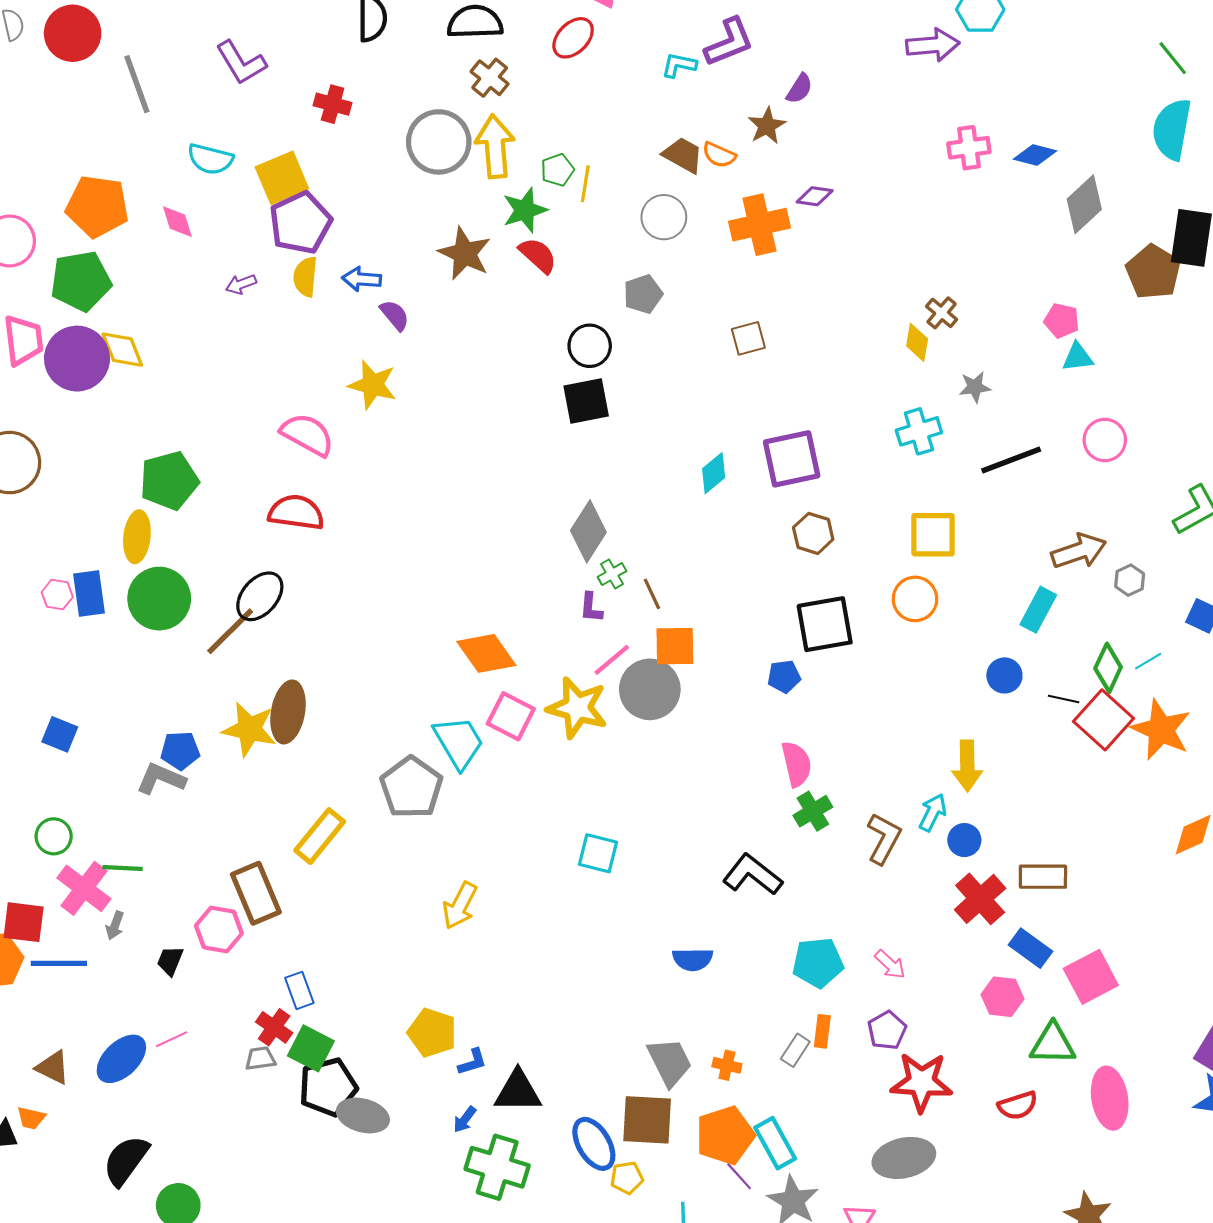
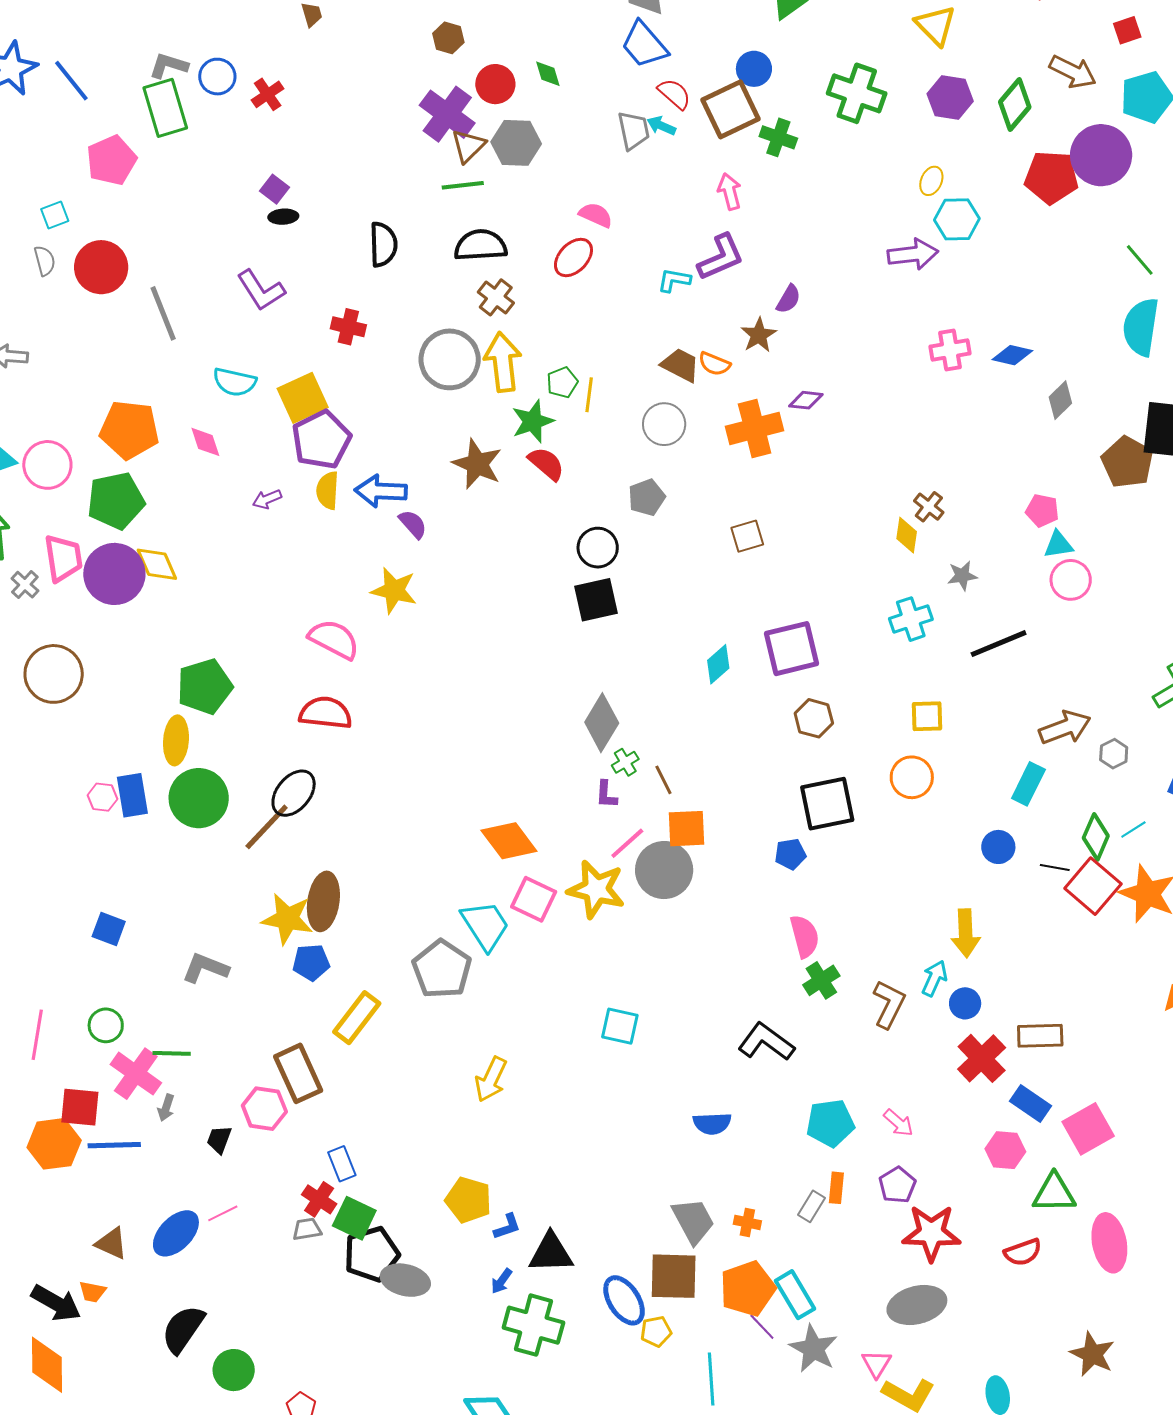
gray diamond: (1084, 204) -> (1060, 400), size x0.7
blue arrow: (362, 279) -> (381, 491), size x1.4
pink circle: (1105, 440) -> (1071, 580), moved
yellow square: (933, 535) -> (927, 716), size x0.7
blue pentagon: (180, 751) -> (311, 962), moved

